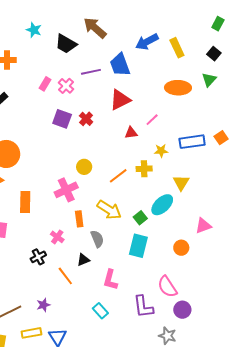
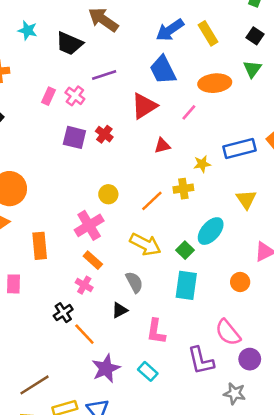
blue trapezoid: (120, 65) -> (163, 70), moved
pink line: (152, 120) -> (189, 112), moved
yellow triangle: (181, 183) -> (246, 199), moved
orange rectangle: (79, 219) -> (93, 260), moved, turned -35
orange line: (65, 276) -> (84, 334), moved
purple star: (43, 305) -> (106, 368), moved, size x1.6

